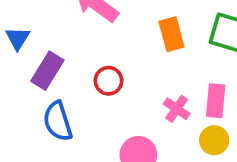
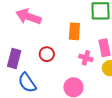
orange rectangle: (171, 34) -> (74, 31), moved, turned 36

